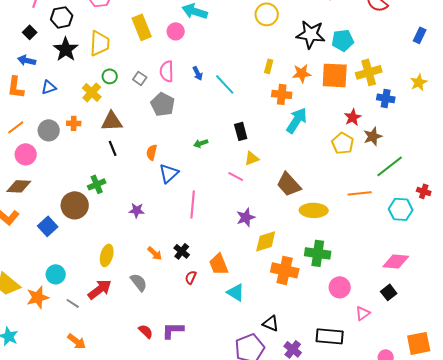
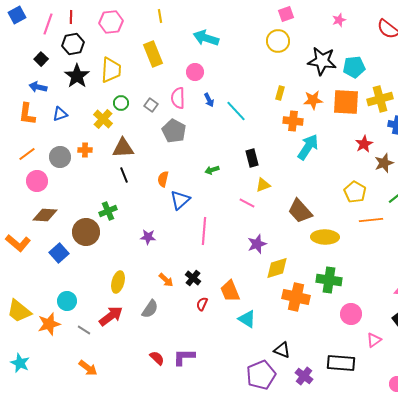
pink circle: (176, 31) -> (195, 72), moved
yellow pentagon: (343, 143) -> (355, 192), moved
brown diamond: (19, 186) -> (45, 215), moved
gray semicircle: (139, 282) -> (150, 309), turned 72

